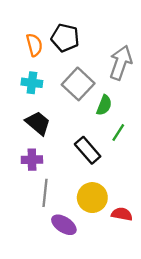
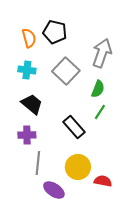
green semicircle: (104, 105) -> (98, 89), moved

